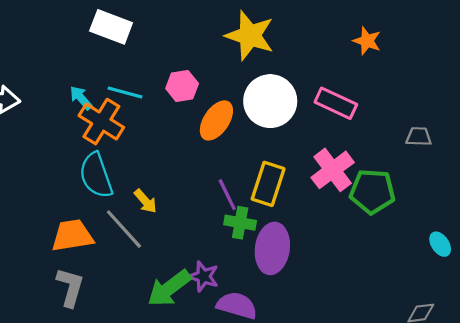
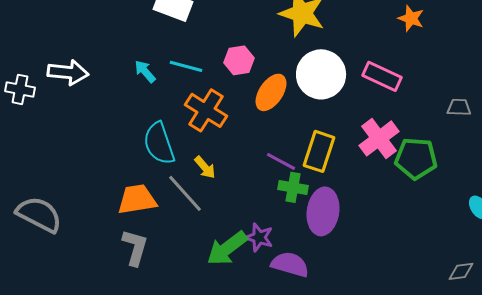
orange cross: (101, 122) -> (206, 110), moved
purple line: (227, 195) -> (281, 161), turned -36

